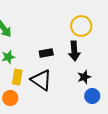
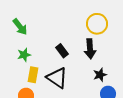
black rectangle: (46, 53) -> (62, 51), turned 64

